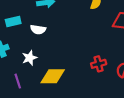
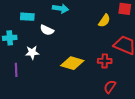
red cross: (99, 64) -> (105, 61), moved
yellow diamond: (53, 76) -> (72, 63), moved

